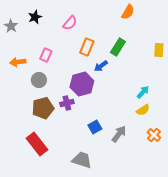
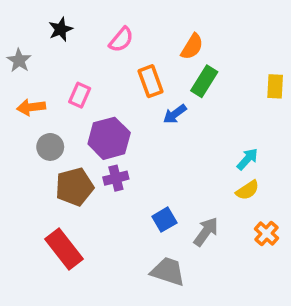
orange semicircle: (128, 12) -> (192, 47), moved
gray star: (11, 26) -> (19, 60), moved
orange rectangle: (87, 47) -> (151, 81), turned -42
gray circle: (39, 80) -> (50, 147), moved
purple hexagon: (82, 84) -> (109, 138), moved
gray trapezoid: (82, 160) -> (168, 272), moved

